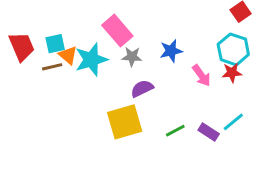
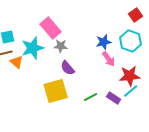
blue star: (171, 51) -> (104, 42), moved
orange triangle: (68, 55) -> (17, 62), moved
red star: (232, 73) -> (130, 76), moved, size x1.5
purple semicircle: (142, 89) -> (68, 68), turned -105

